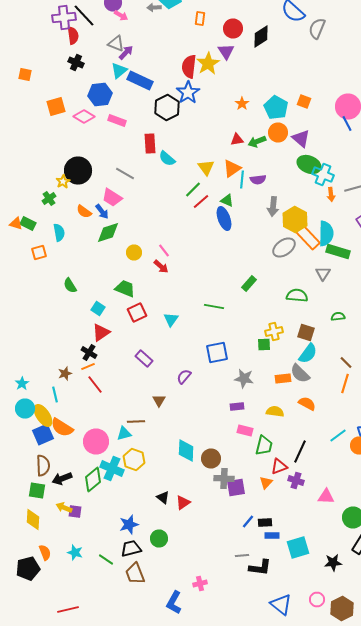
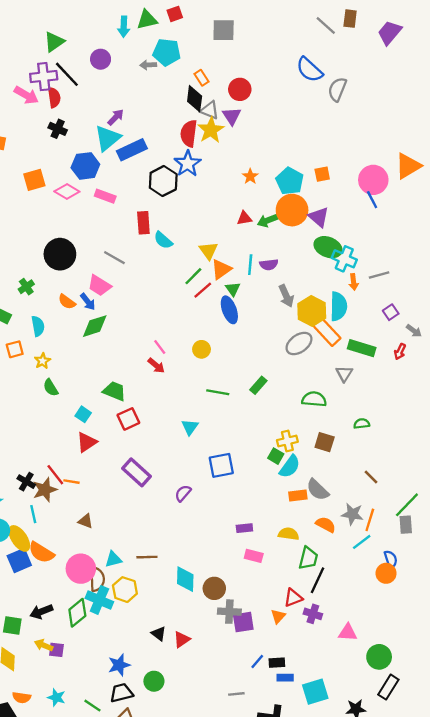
pink arrow: (121, 16) -> (26, 95), moved, size x1.5
orange rectangle: (200, 18) -> (202, 78), turned -40
black diamond: (261, 36) -> (195, 99), moved, turned -50
gray triangle: (116, 44) -> (210, 110), moved
cyan triangle: (119, 70) -> (108, 138), size x1.4
blue rectangle: (140, 80) -> (132, 150), turned -50
orange square: (304, 102) -> (322, 174), turned -32
orange circle: (278, 132) -> (292, 210), size x1.4
orange triangle: (232, 168) -> (221, 269), moved
yellow star: (63, 182) -> (43, 361), moved
green triangle: (227, 200) -> (233, 289), turned 32
gray arrow: (273, 206) -> (286, 296), turned -30
cyan semicircle: (326, 234) -> (338, 306), moved
yellow circle: (134, 252) -> (202, 349), moved
green line: (214, 306) -> (218, 392), moved
cyan triangle: (171, 320) -> (190, 427), moved
green square: (264, 344) -> (276, 456), turned 32
black cross: (89, 352) -> (26, 482), moved
cyan semicircle: (308, 354) -> (290, 467), moved
purple rectangle: (144, 358) -> (137, 472), size x1.4
orange line: (88, 366) -> (72, 482), turned 32
brown star: (65, 374) -> (45, 490), size x1.5
gray star: (244, 378) -> (352, 514), moved
red line: (95, 384) -> (55, 475), moved
orange line: (345, 384) -> (370, 520), moved
brown triangle: (159, 400) -> (85, 521), moved, turned -40
brown line: (136, 422) -> (147, 557), moved
cyan line: (338, 436) -> (362, 542), moved
green trapezoid: (264, 446) -> (308, 558), moved
brown semicircle: (43, 466) -> (97, 579), moved
orange semicircle: (45, 552) -> (22, 697), turned 119
gray line: (242, 556) -> (236, 694), moved

